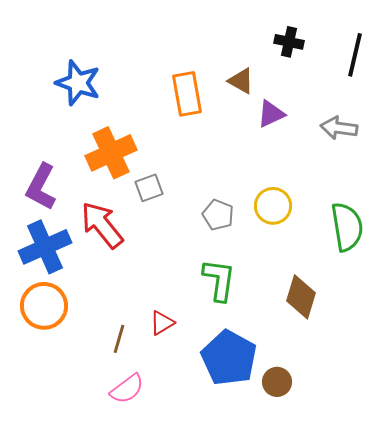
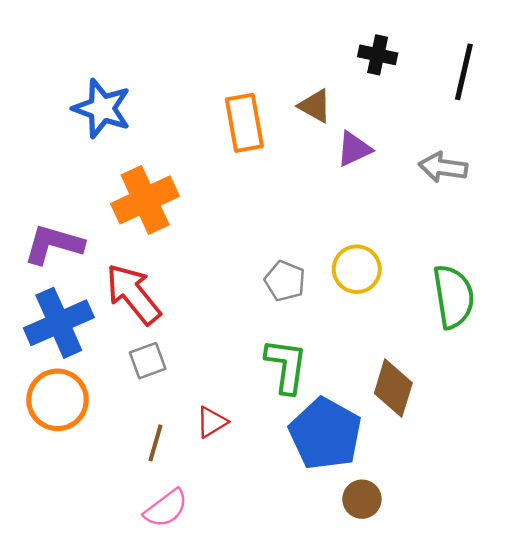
purple L-shape: (41, 187) -> (54, 244), turned 78
gray square: (149, 188) -> (148, 361), moved
blue pentagon: (229, 358) -> (325, 434), moved

